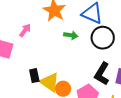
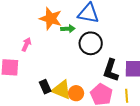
green arrow: (71, 35) -> (68, 29), moved
black circle: (103, 38) -> (91, 43), moved

